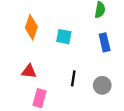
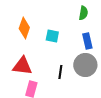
red triangle: (29, 71) -> (22, 66), size x1.5
gray circle: (102, 85) -> (85, 65), moved, size x1.5

